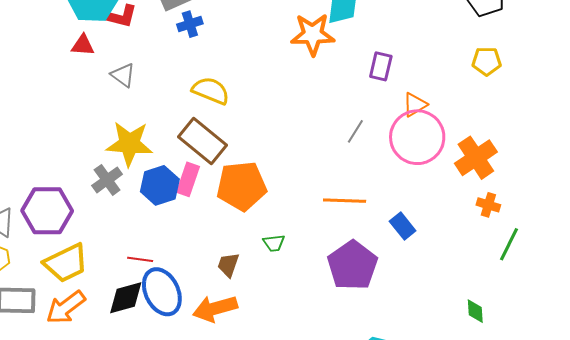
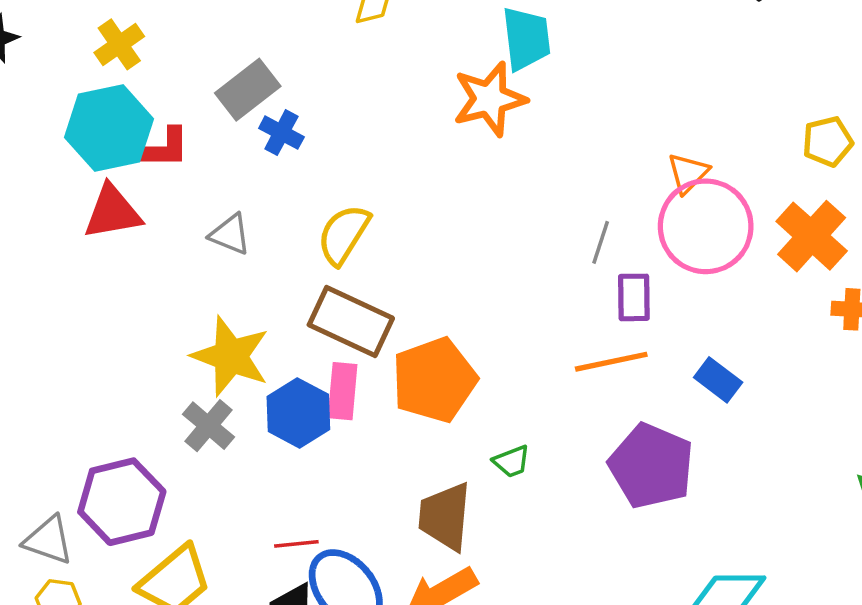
blue cross: (190, 24) -> (281, 133), turned -30
red triangle: (83, 45) -> (112, 212), size x1.5
yellow pentagon: (487, 61) -> (828, 142), moved
purple rectangle: (381, 66) -> (634, 297), moved
gray triangle: (123, 75) -> (230, 234), moved
yellow semicircle: (211, 91) -> (344, 235), turned -66
yellow star: (129, 144) -> (231, 356), turned 30
brown trapezoid: (228, 265) -> (445, 516), size x1.6

